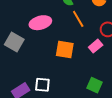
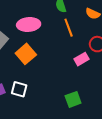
orange square: (65, 50) -> (26, 54), moved, turned 30
green square: (94, 85) -> (73, 99), turned 35

